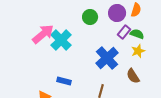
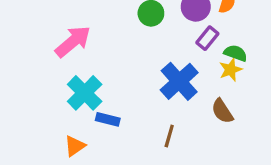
green semicircle: (137, 34) -> (236, 53), moved
cyan cross: (61, 40) -> (85, 93), moved

